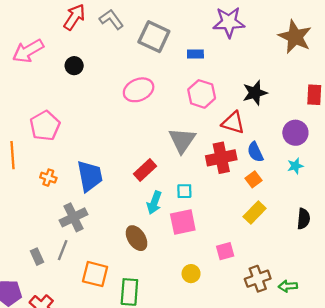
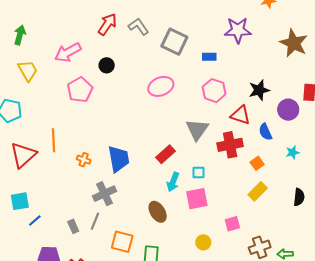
pink pentagon: (45, 126) -> (80, 90), moved
purple circle: (295, 133) -> (288, 110), moved
blue semicircle: (255, 152) -> (265, 132), moved

